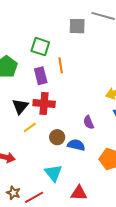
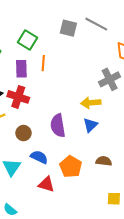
purple semicircle: (89, 122) -> (58, 126), size x1.6
blue semicircle: (76, 145) -> (39, 157), moved
red triangle: (79, 193) -> (46, 184), moved

